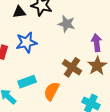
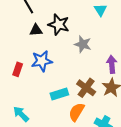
cyan rectangle: (27, 82) -> (59, 94), moved
orange semicircle: (52, 91) -> (77, 112), moved

